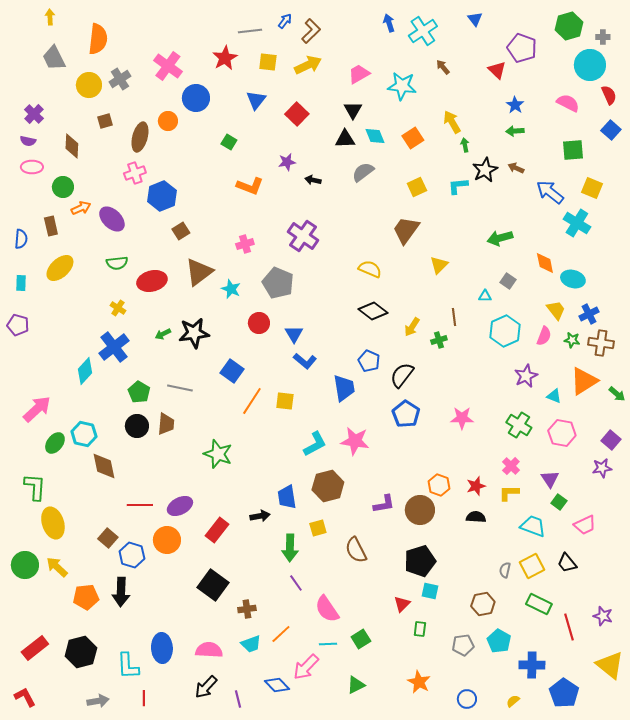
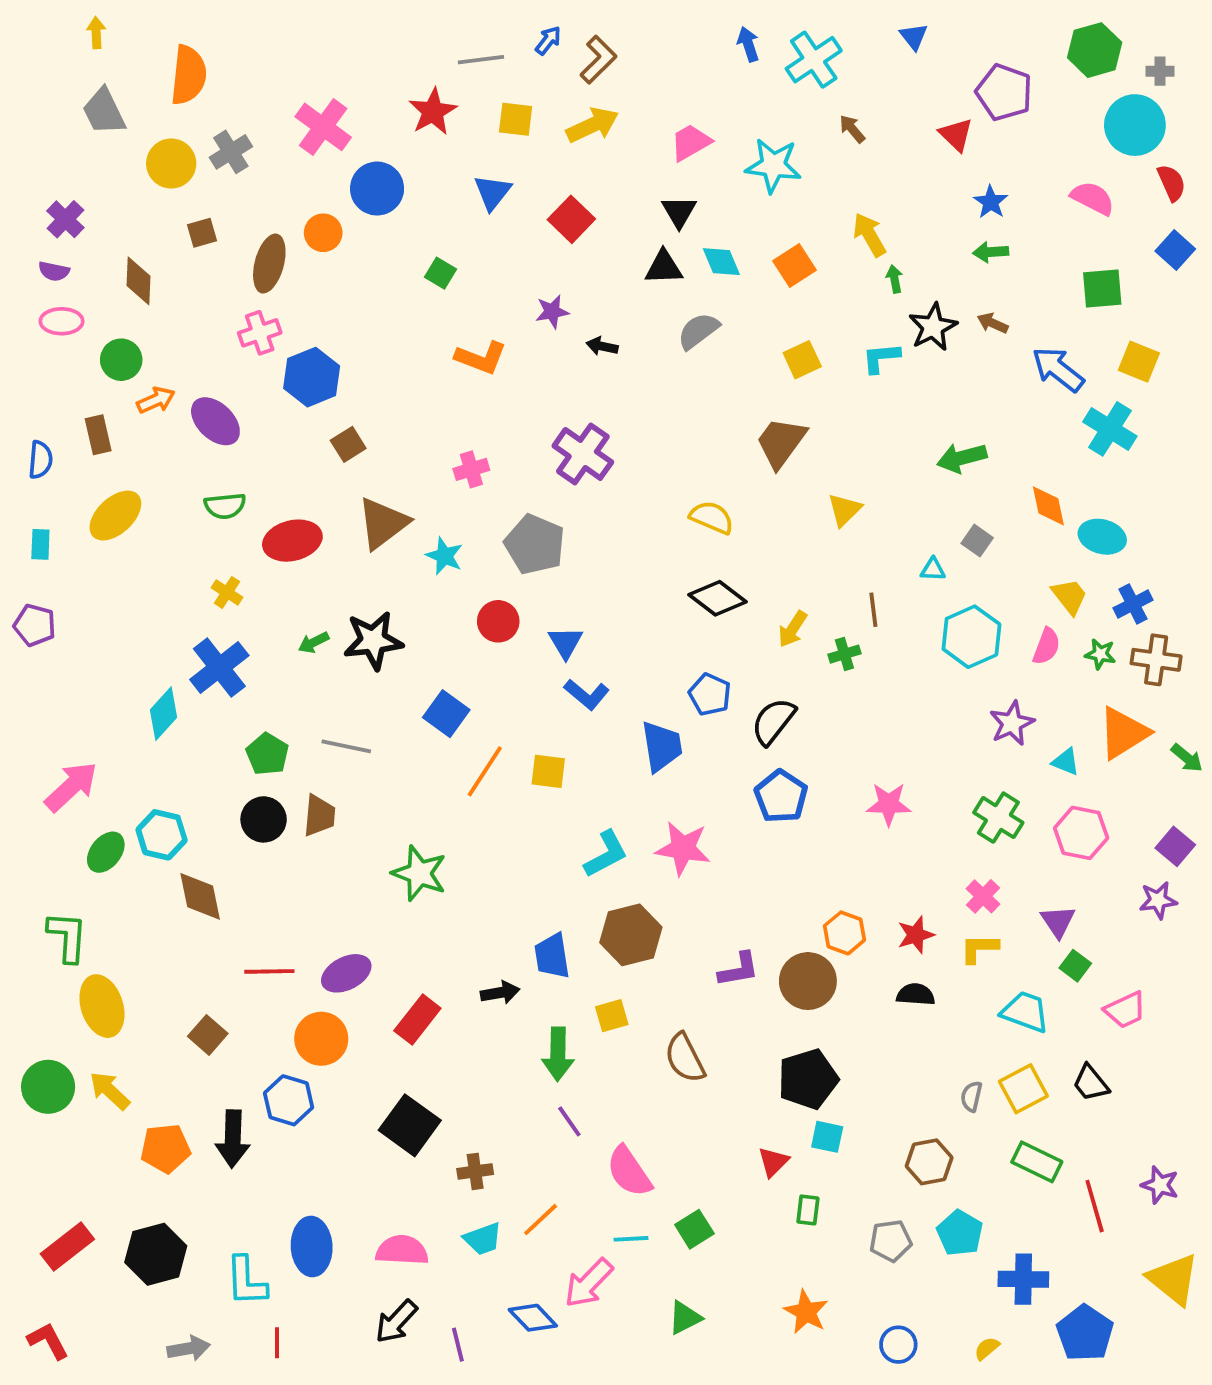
blue hexagon: (132, 555) -> (289, 1100), moved

